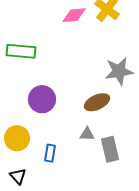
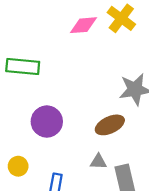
yellow circle: (17, 138) -> (18, 166), size x0.7

